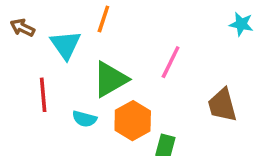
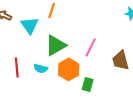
pink line: (171, 62) -> (91, 47), moved
red line: (43, 95) -> (17, 67), moved

